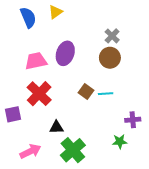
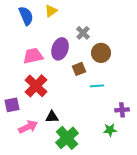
gray cross: (112, 36) -> (83, 33), moved
brown square: (86, 91) -> (79, 69), moved, turned 32
pink arrow: (30, 151) -> (28, 127), moved

